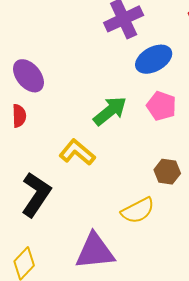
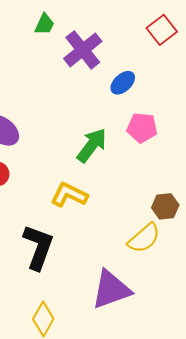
blue ellipse: (154, 59) -> (123, 83), size x0.7
brown hexagon: (167, 172) -> (165, 206), moved

